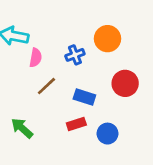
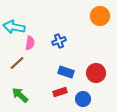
orange circle: (107, 39) -> (100, 16), moved
red circle: (125, 83) -> (96, 73), moved
brown line: (46, 86) -> (17, 63), moved

